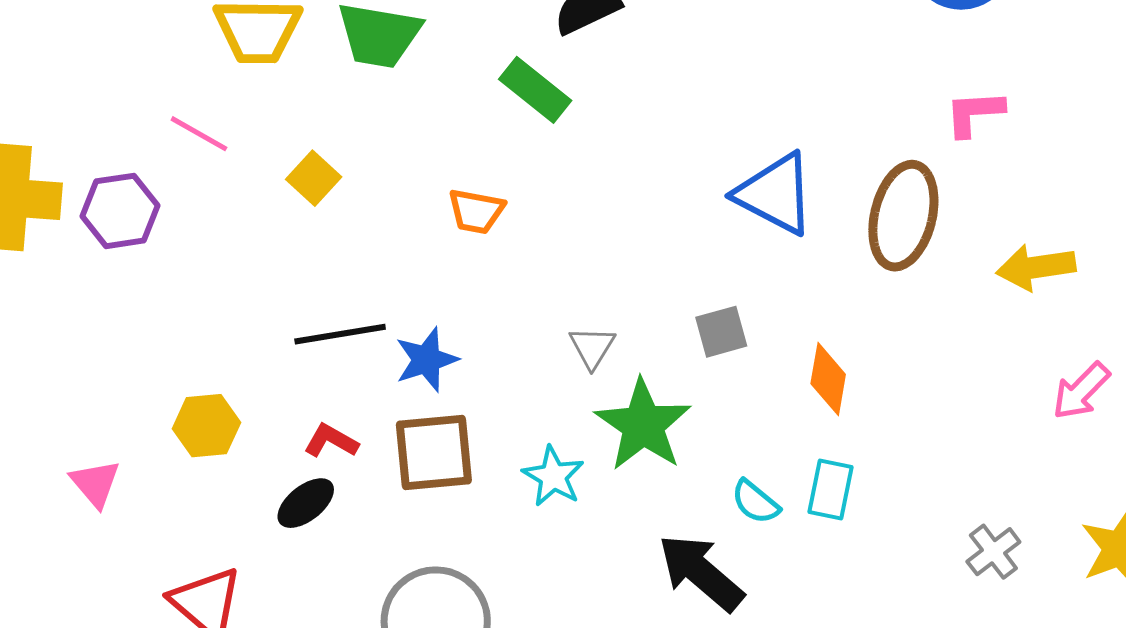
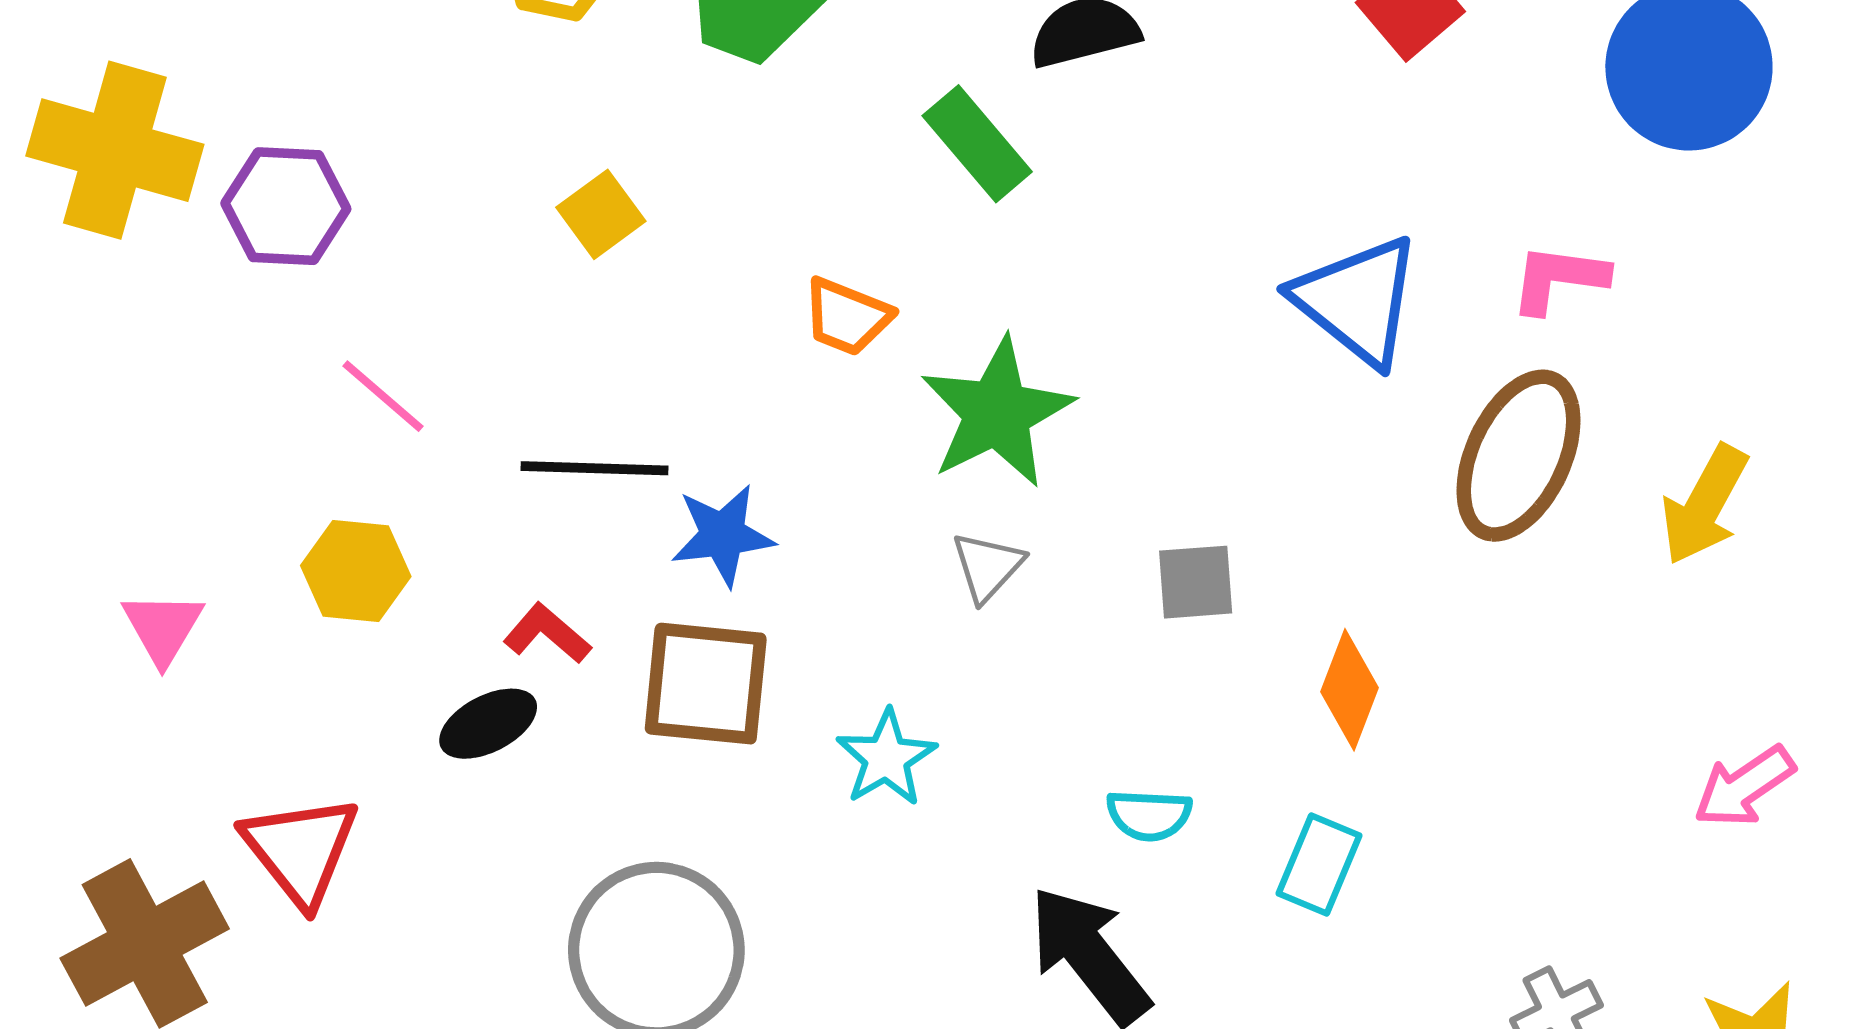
pink L-shape: (974, 113) -> (1559, 279), moved
pink line: (199, 134) -> (383, 396), moved
blue triangle: (775, 194) -> (1357, 301), moved
yellow arrow: (1036, 267) -> (1705, 505), moved, turned -64
green star: (643, 425) -> (997, 413), moved
cyan semicircle: (755, 502) -> (1149, 815), moved, turned -48

